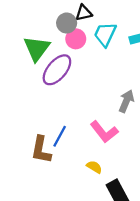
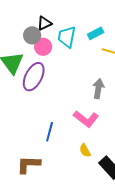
brown L-shape: (41, 150) -> (29, 165), moved, turned 95
yellow semicircle: (94, 167) -> (85, 150), turned -136

